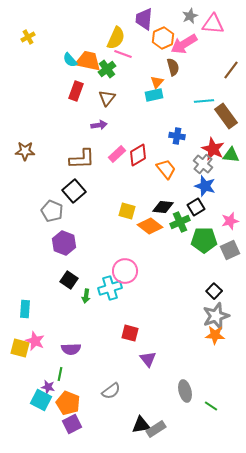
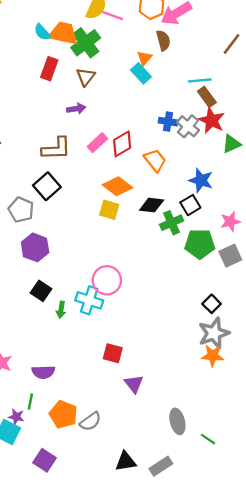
pink line: (123, 54) -> (113, 16), moved
green cross: (107, 69) -> (86, 43), size x1.4
cyan rectangle: (154, 95) -> (141, 73), turned 60
brown rectangle: (226, 116) -> (207, 97), moved, size x0.7
red star: (213, 149) -> (212, 120), moved
green triangle: (231, 155) -> (232, 144), turned -30
gray cross: (203, 164) -> (188, 126), moved
orange diamond: (150, 226) -> (117, 186), moved
cyan cross: (110, 288) -> (89, 300), turned 35
orange pentagon: (68, 403) -> (63, 414), moved
purple square: (72, 424) -> (45, 460), turned -30
gray rectangle: (156, 429) -> (161, 466), moved

